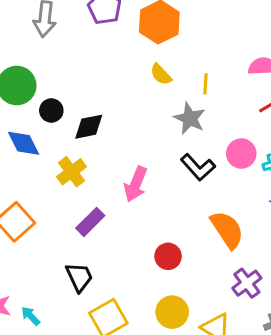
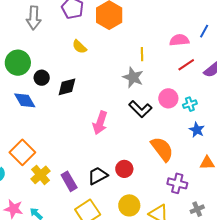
yellow semicircle: (161, 74) -> (79, 47), moved
yellow cross: (72, 172) -> (41, 175), moved
purple rectangle: (90, 222) -> (69, 181), moved, turned -72
black trapezoid: (79, 277) -> (98, 176), moved, turned -90
purple cross: (247, 283) -> (177, 183), turned -36

